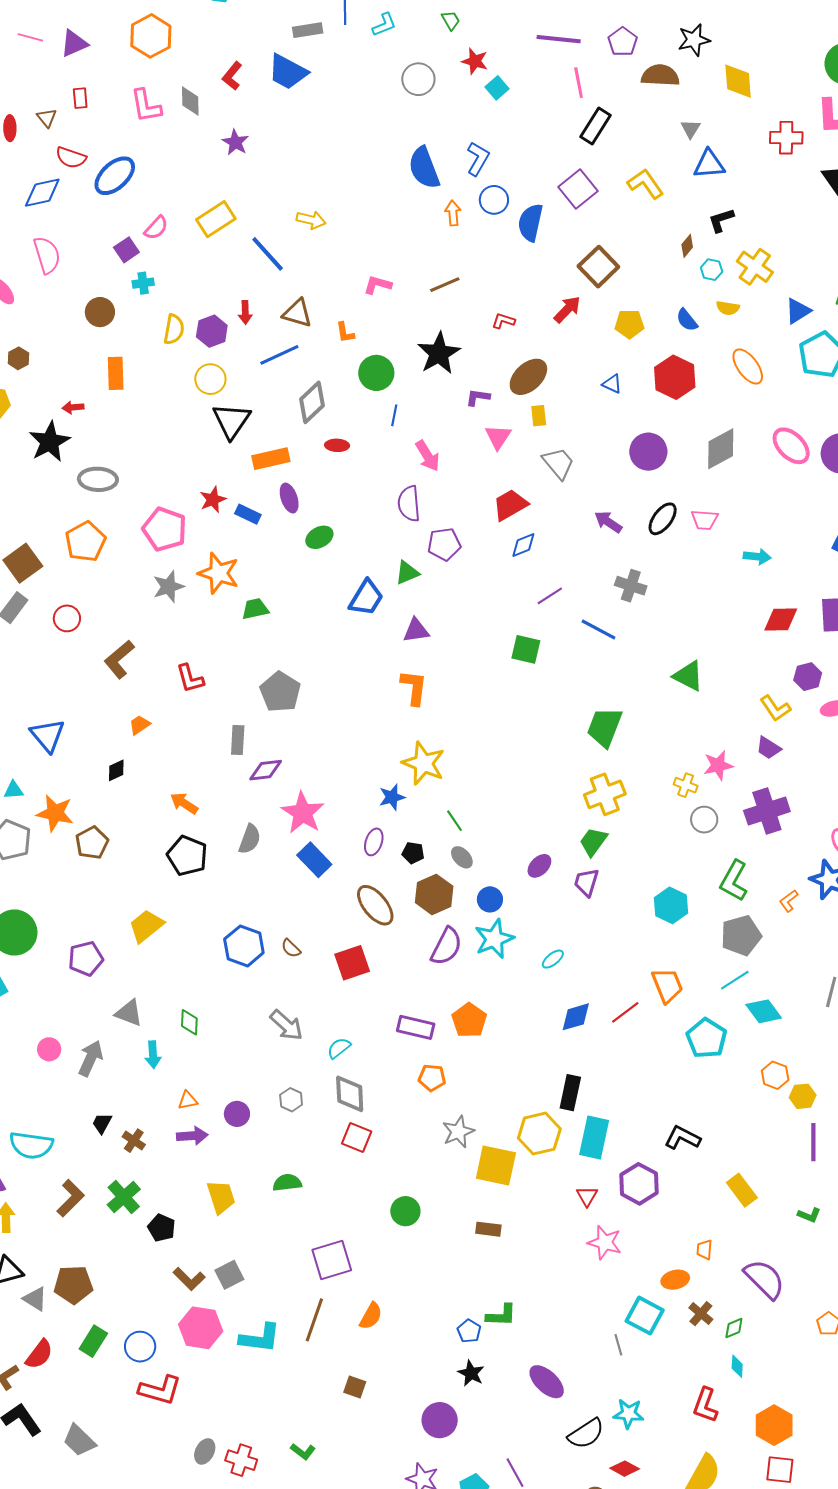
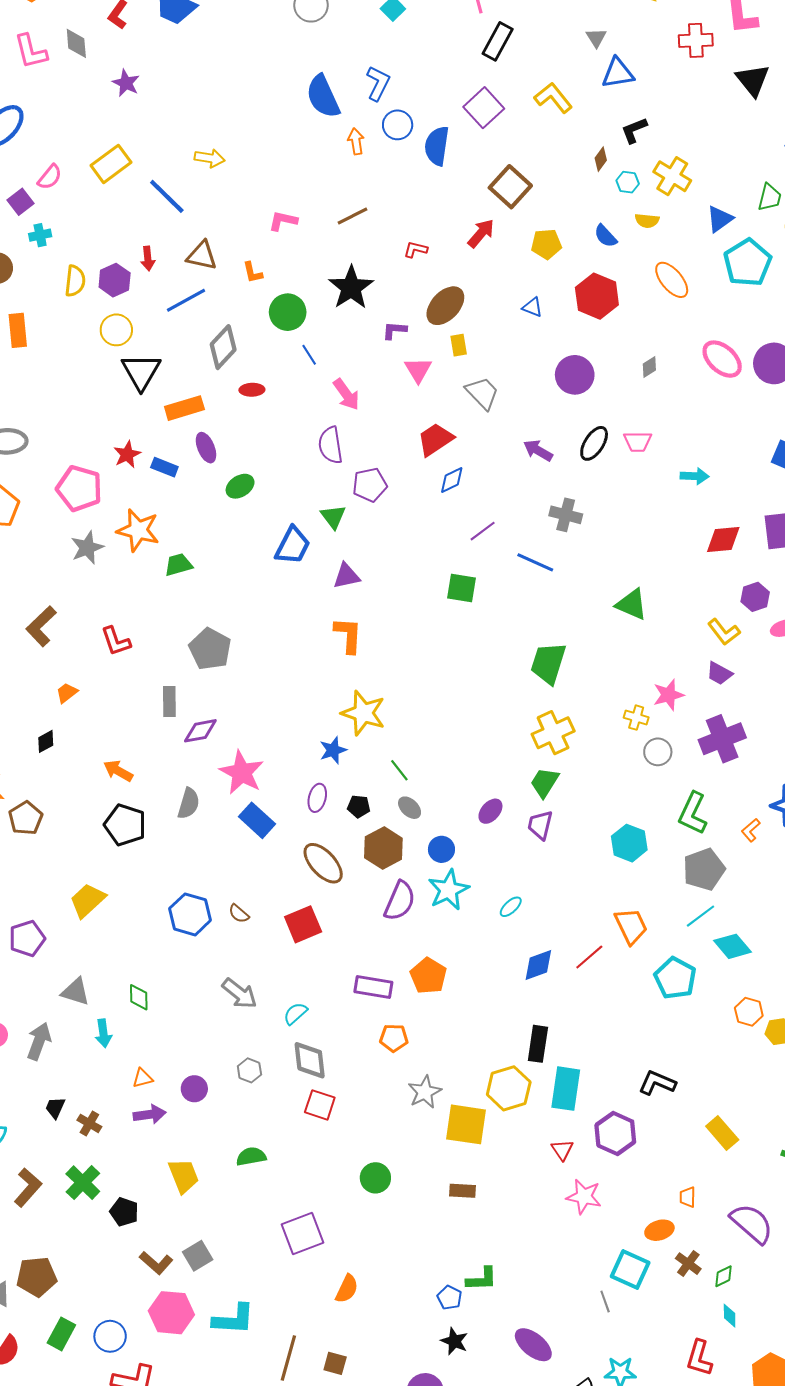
blue line: (394, 415) -> (309, 355), turned -40
gray diamond: (721, 449) -> (649, 367), size x0.5
green triangle: (407, 573) -> (333, 517), turned -40
brown line: (314, 1320) -> (288, 1358), moved

